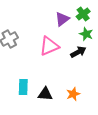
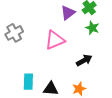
black arrow: (78, 52) -> (84, 60), moved

